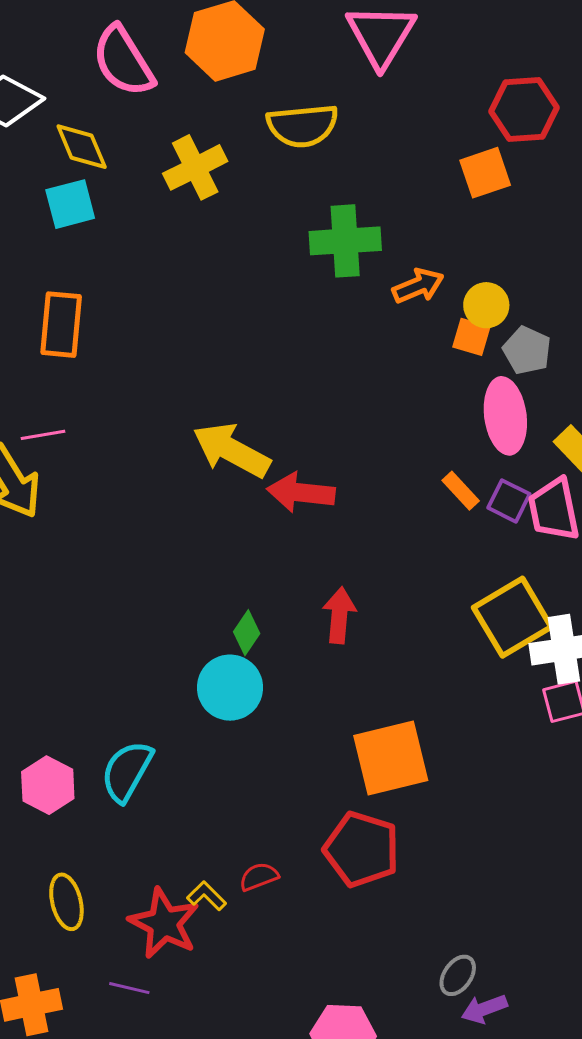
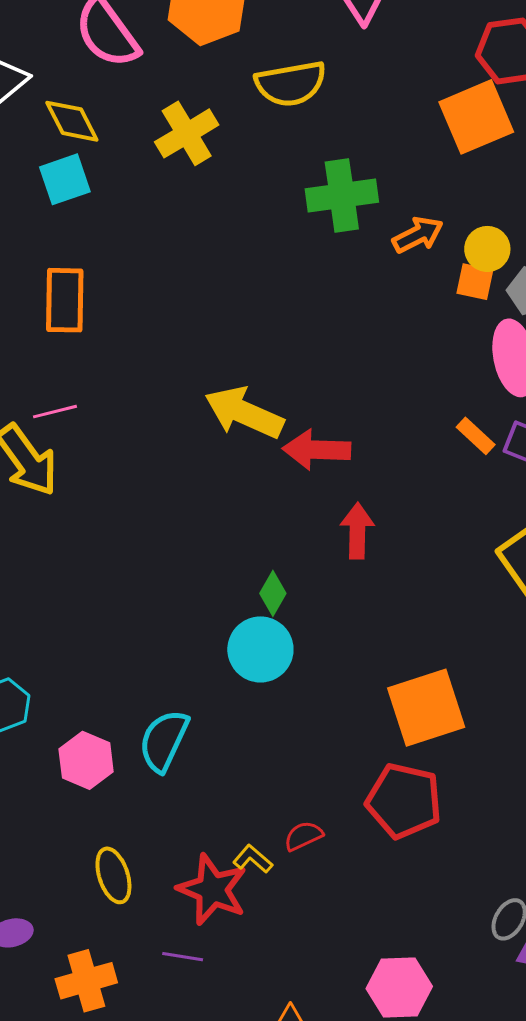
orange square: (485, 173) -> (476, 117), size x1.4
red arrow: (339, 615) -> (357, 531), moved

